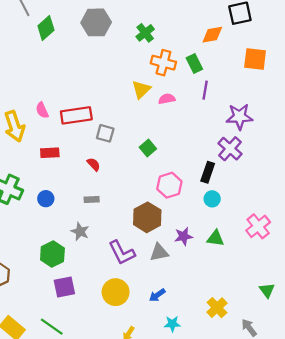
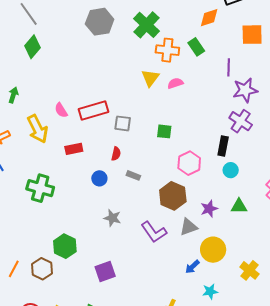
green diamond: (46, 28) -> (32, 47), moved
green cross: (145, 33) -> (147, 25), size x1.5
purple line: (205, 90) -> (229, 67), moved
green square: (148, 148) -> (164, 131), turned -35
red semicircle: (94, 164) -> (116, 154), turned 64
blue circle: (46, 199) -> (99, 178), moved
gray rectangle: (92, 199) -> (133, 175), moved, turned 32
green hexagon: (52, 254) -> (65, 246), moved
yellow circle: (116, 292) -> (213, 250), moved

